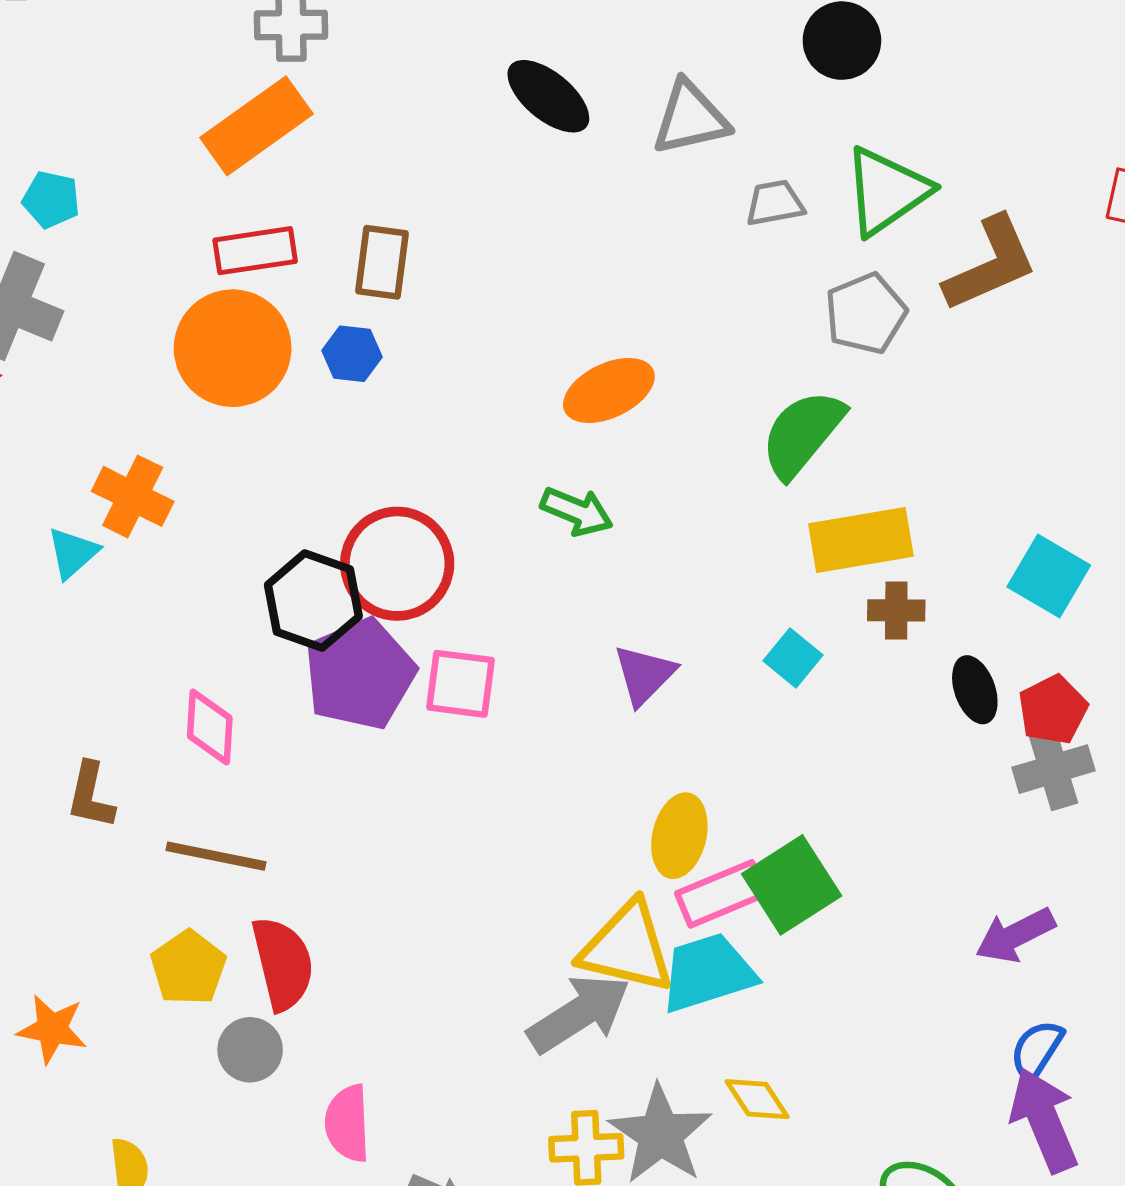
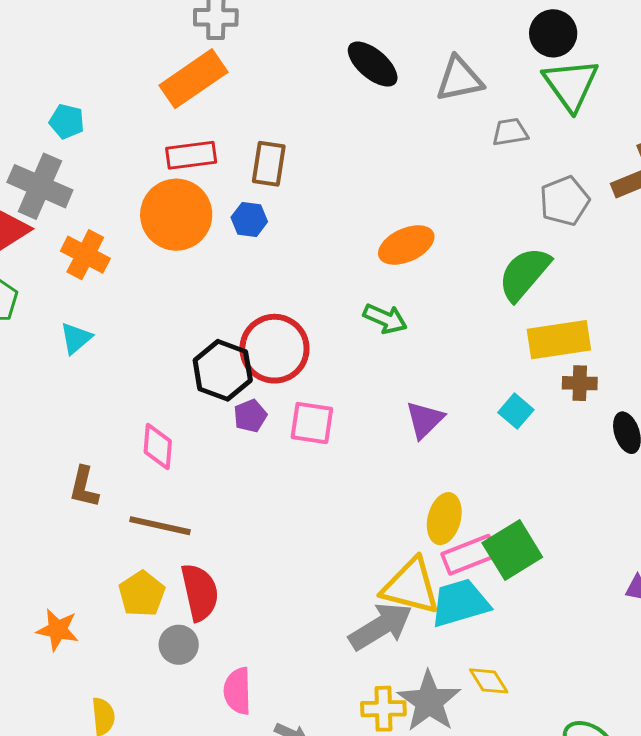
green triangle: (887, 191) -> (571, 85), moved, turned -32
orange cross: (133, 496) -> (85, 255), moved
purple pentagon: (360, 674) -> (250, 416), size x0.5

